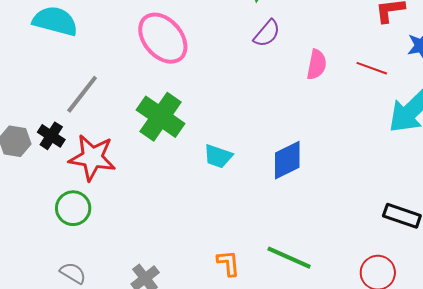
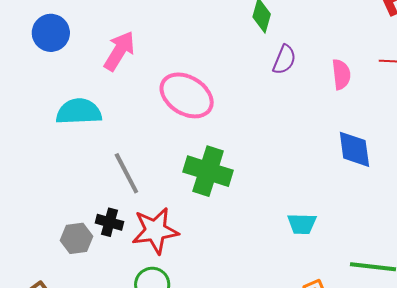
gray line: (82, 94) -> (126, 173), turned -48
cyan trapezoid: (218, 156) -> (302, 224), moved
blue diamond: (287, 160) -> (354, 149), moved, turned -54

